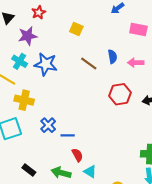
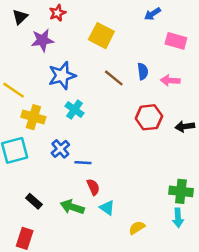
yellow square: (76, 29) -> (101, 36), size x1.5
cyan cross: (20, 61) -> (75, 110), moved
blue star: (46, 64) -> (62, 76), turned -30

